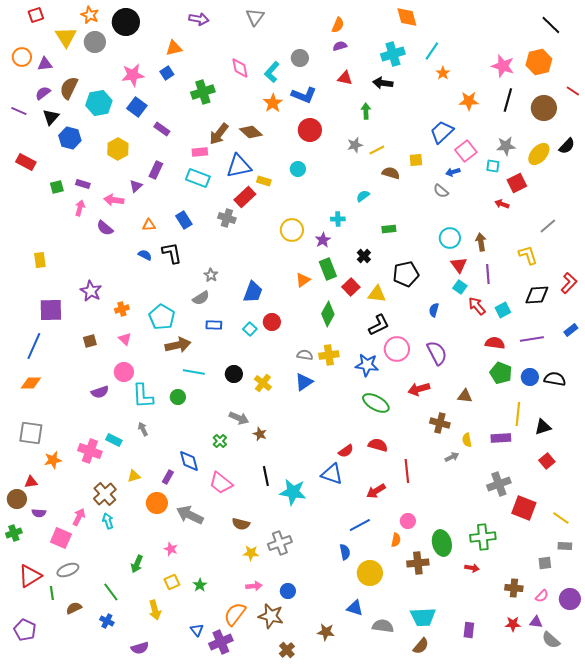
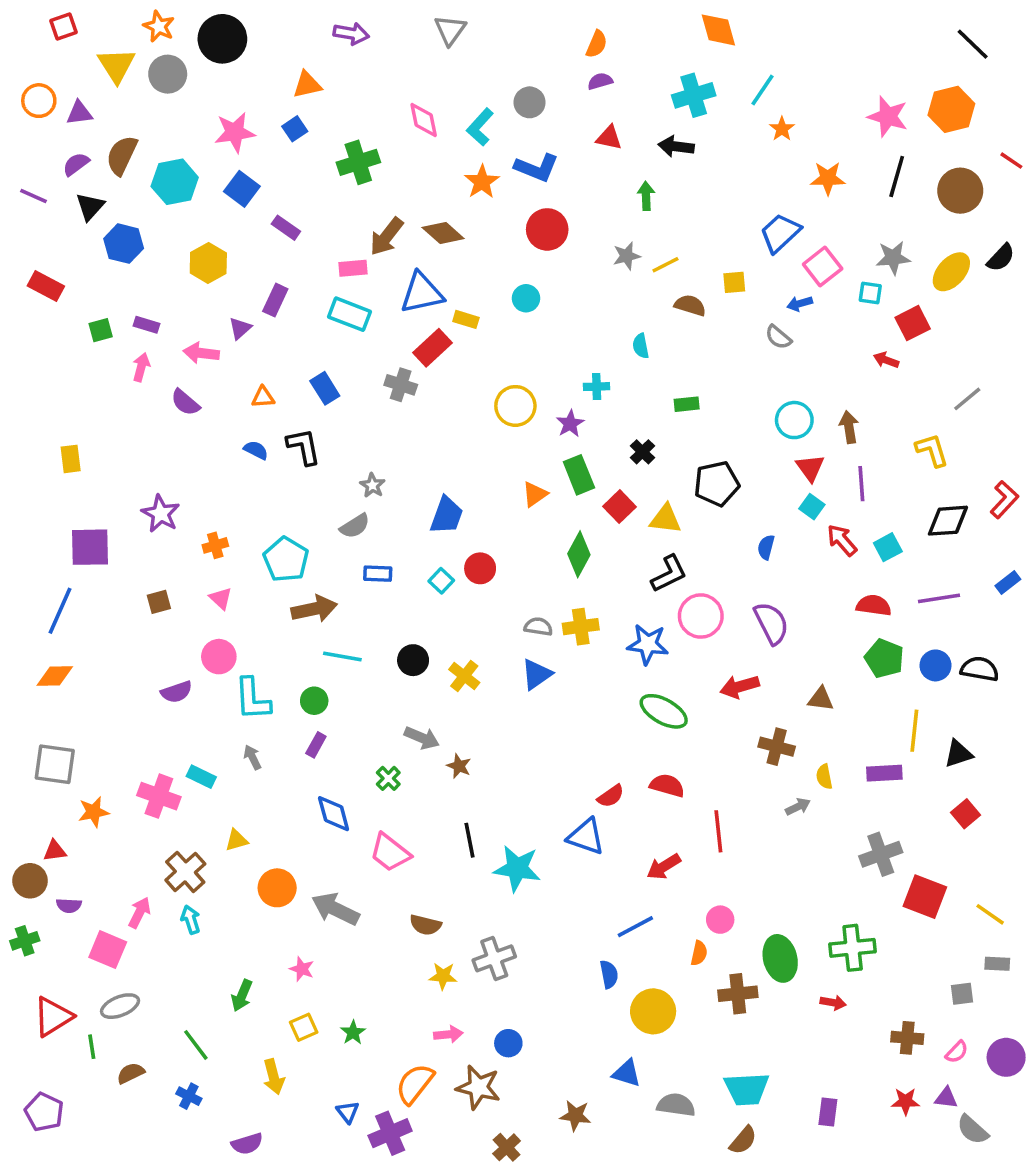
cyan semicircle: (363, 196) -> (641, 346), turned -64
purple rectangle: (168, 477) -> (316, 745), moved

